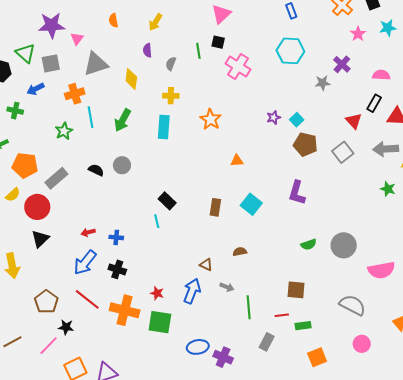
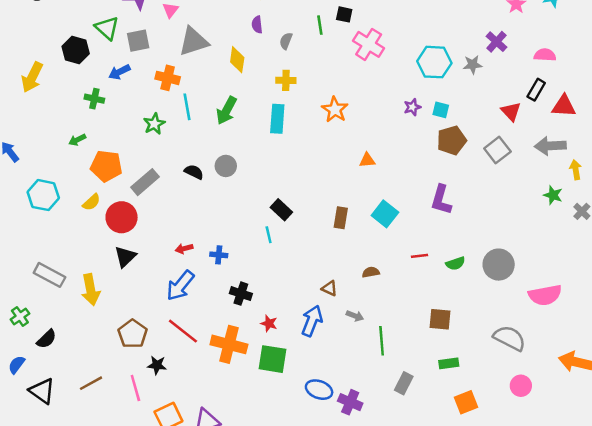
cyan hexagon: (290, 51) -> (434, 62), moved
orange cross: (75, 94) -> (168, 78), turned 30
cyan square: (297, 120) -> (441, 110), turned -32
brown pentagon: (305, 144) -> (452, 140), turned -30
black cross: (117, 269) -> (241, 294), moved
red line: (282, 315) -> (419, 256), moved
pink line: (49, 346) -> (135, 388), turned -60
blue ellipse: (198, 347) -> (319, 390), turned 30

